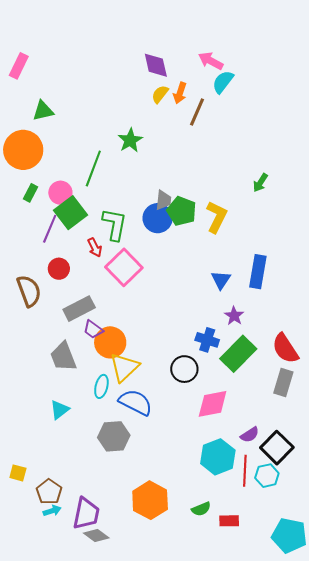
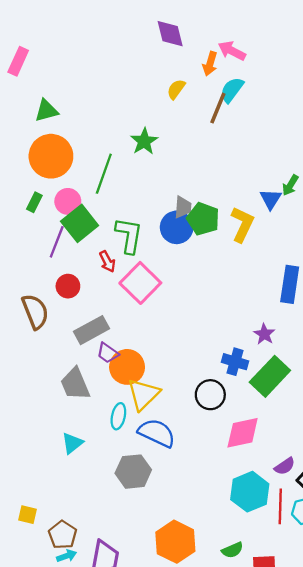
purple diamond: (156, 65) -> (170, 34), moved
cyan semicircle: (223, 82) -> (232, 90), moved
orange arrow: (180, 93) -> (210, 64), moved
orange circle: (23, 150) -> (51, 156), moved
blue triangle: (221, 280) -> (271, 199), moved

